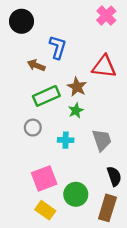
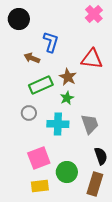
cyan cross: (66, 140) -> (58, 124), size x1.5
yellow rectangle: (45, 210) -> (40, 186), turned -42

